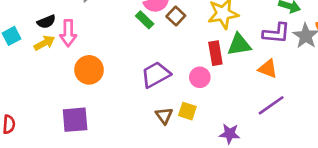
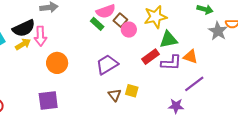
black semicircle: (46, 22) -> (24, 28), size x1.6
purple L-shape: (276, 33) -> (171, 63), moved
red rectangle: (215, 53) -> (150, 57), moved, turned 66
pink circle: (200, 77) -> (129, 30), moved
purple star: (230, 134) -> (176, 106), moved

